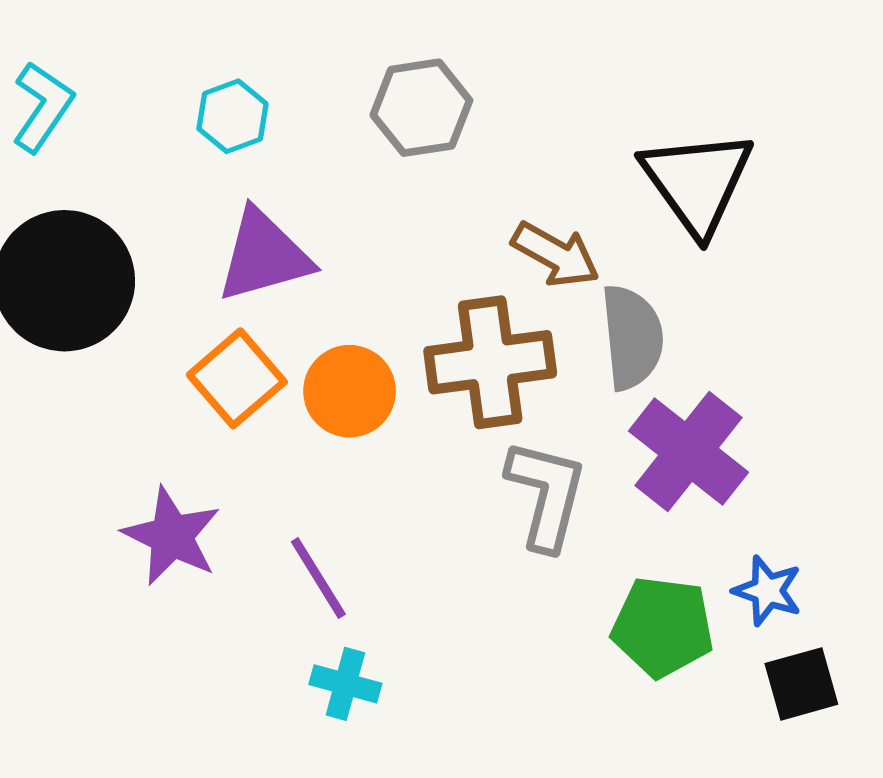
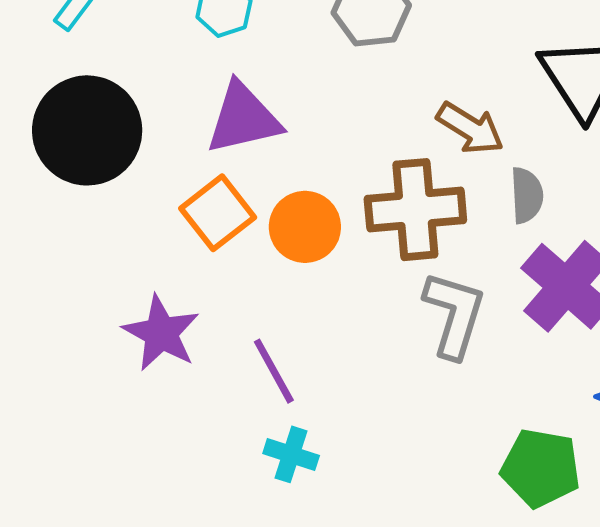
gray semicircle: (632, 337) -> (527, 195), size x0.7
green pentagon: (663, 627) -> (541, 468), moved

